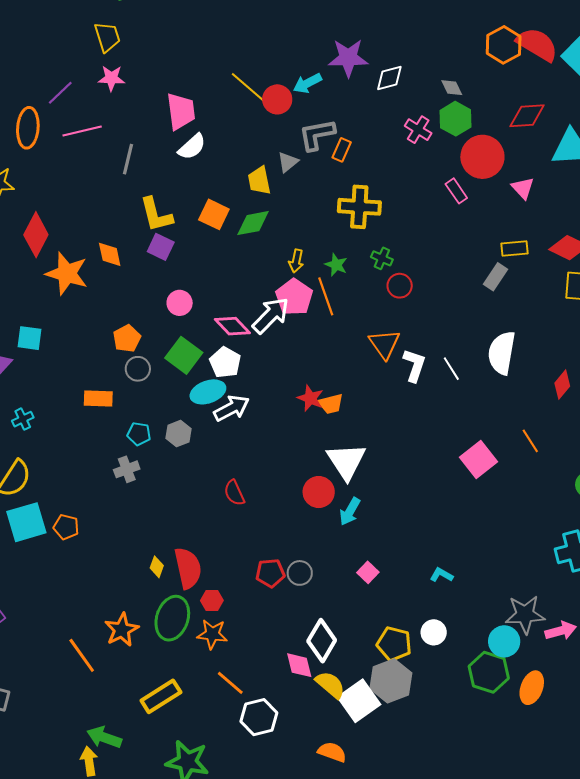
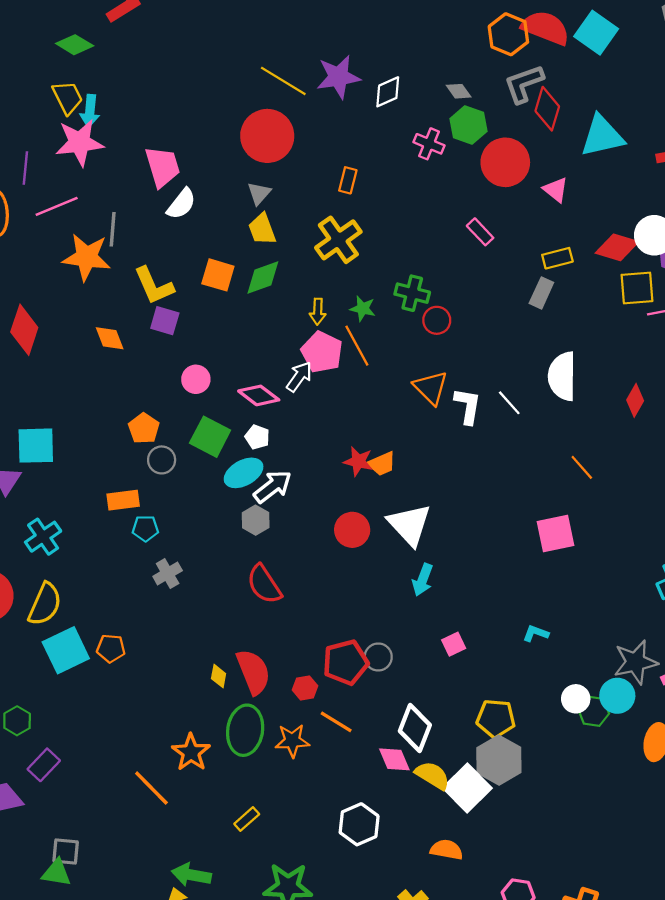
pink star: (111, 78) -> (80, 142), size x1.6
cyan arrow: (307, 83) -> (90, 111), moved, turned -48
yellow line: (250, 89) -> (283, 81), moved
purple line: (60, 93) -> (25, 168), turned -32
red circle: (277, 99) -> (267, 136), size x1.6
red diamond: (527, 116) -> (547, 109), turned -60
gray L-shape: (317, 135) -> (524, 84), moved
gray triangle: (288, 162) -> (259, 193), moved
pink rectangle: (456, 191) -> (480, 232), moved
yellow cross: (359, 207) -> (338, 240), moved, turned -30
green cross: (382, 258) -> (412, 293), size x1.4
orange star: (67, 273) -> (87, 257), moved
white arrow: (271, 315) -> (299, 377), size x0.7
cyan square: (29, 338) -> (36, 446), size x1.4
white pentagon: (225, 362) -> (257, 437), size x0.7
cyan cross: (23, 419) -> (43, 537), size x1.5
cyan pentagon: (139, 434) -> (145, 528), moved
gray hexagon: (179, 434) -> (256, 520), moved
orange line: (530, 441) -> (582, 467), moved
pink square: (478, 459) -> (556, 533), moved, turned 36
red circle: (319, 492) -> (352, 530), moved
red semicircle: (234, 493) -> (264, 584), moved, size x1.4
pink square: (368, 572) -> (454, 644), turned 30
red pentagon: (270, 573) -> (346, 662), size x1.4
red hexagon: (212, 601) -> (305, 688), moved
white circle: (434, 632) -> (576, 699), moved
green hexagon: (489, 672) -> (594, 711), moved, size x0.7
orange line: (230, 683) -> (336, 722), moved
yellow rectangle: (161, 696) -> (247, 819), size x0.6

